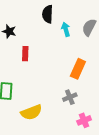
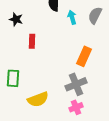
gray cross: (70, 97) -> (76, 84), size x1.5
pink cross: (84, 120) -> (76, 107), moved

